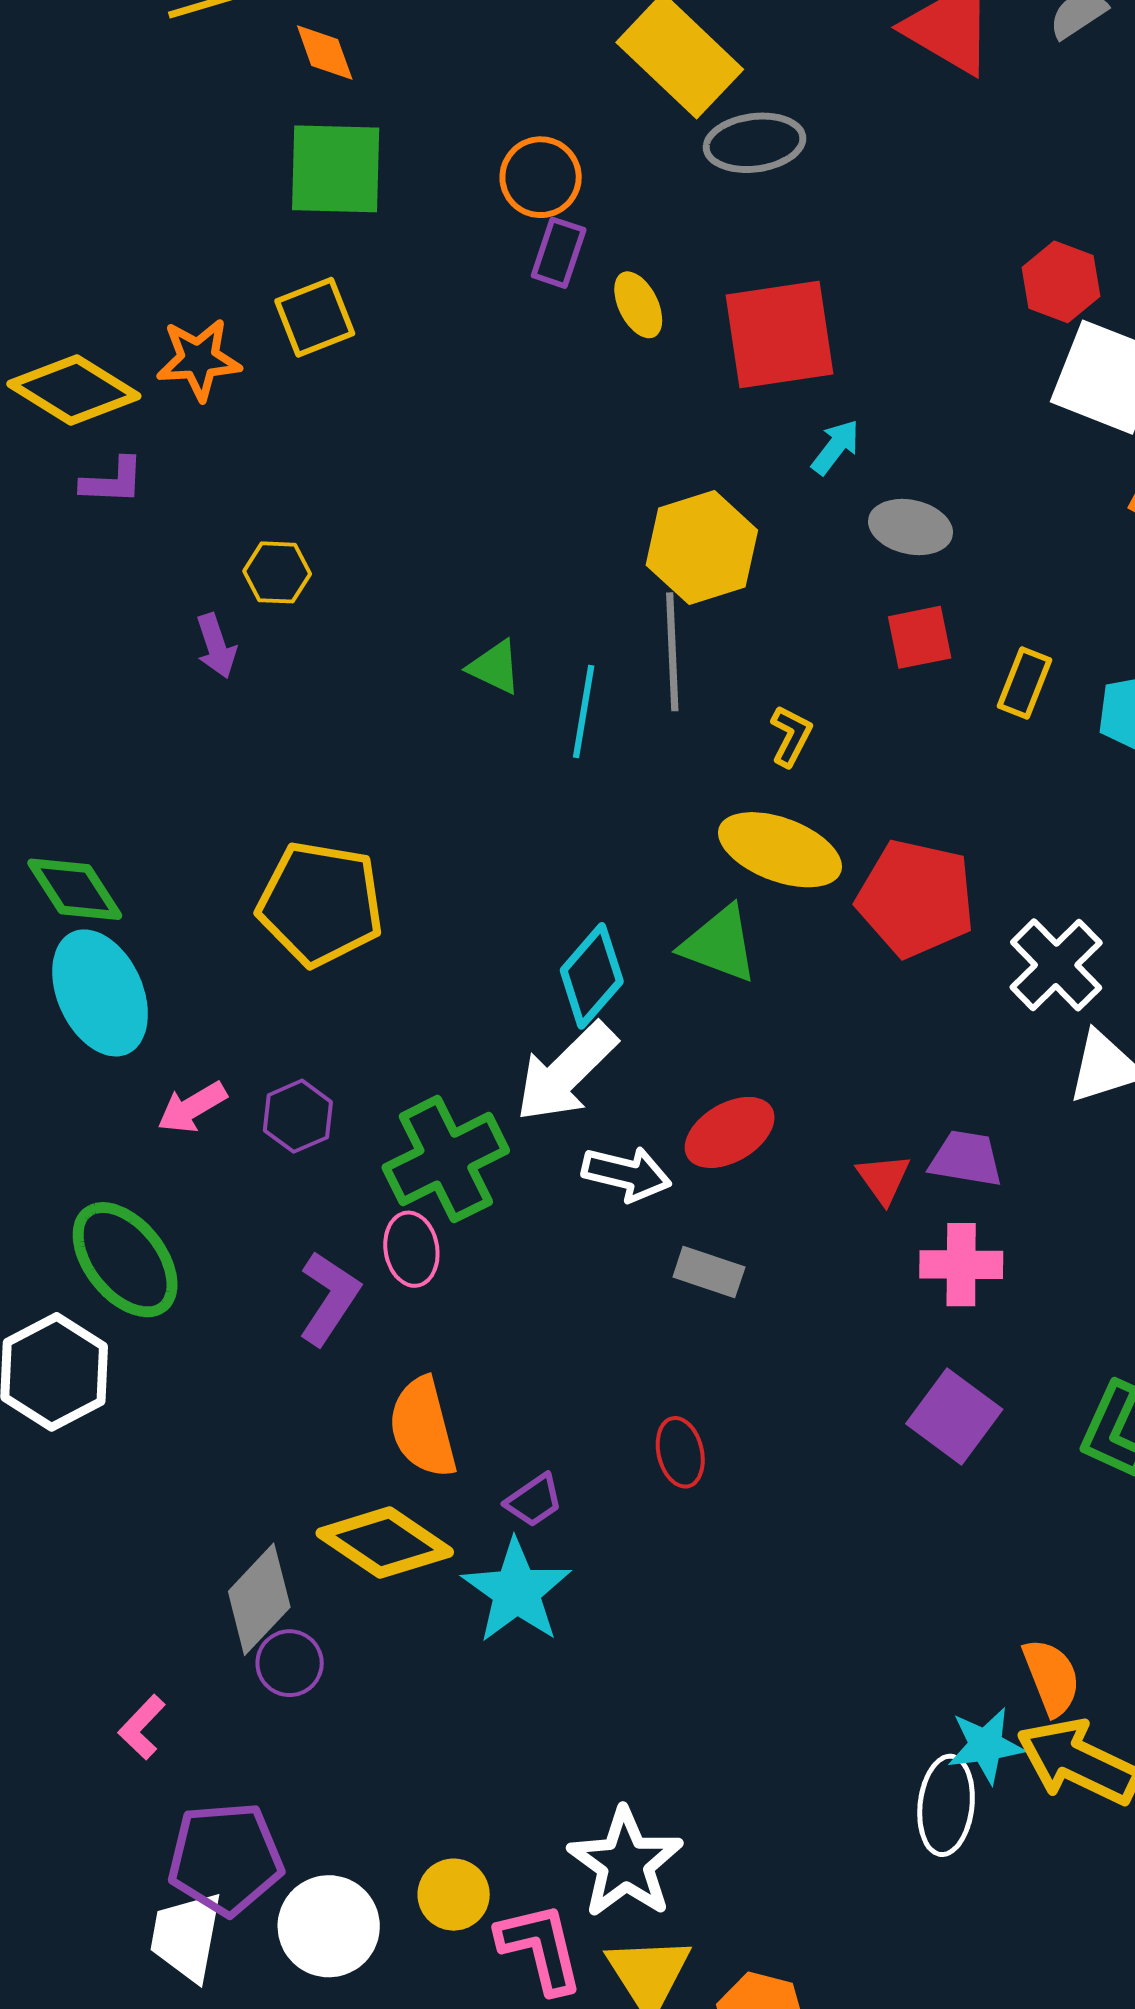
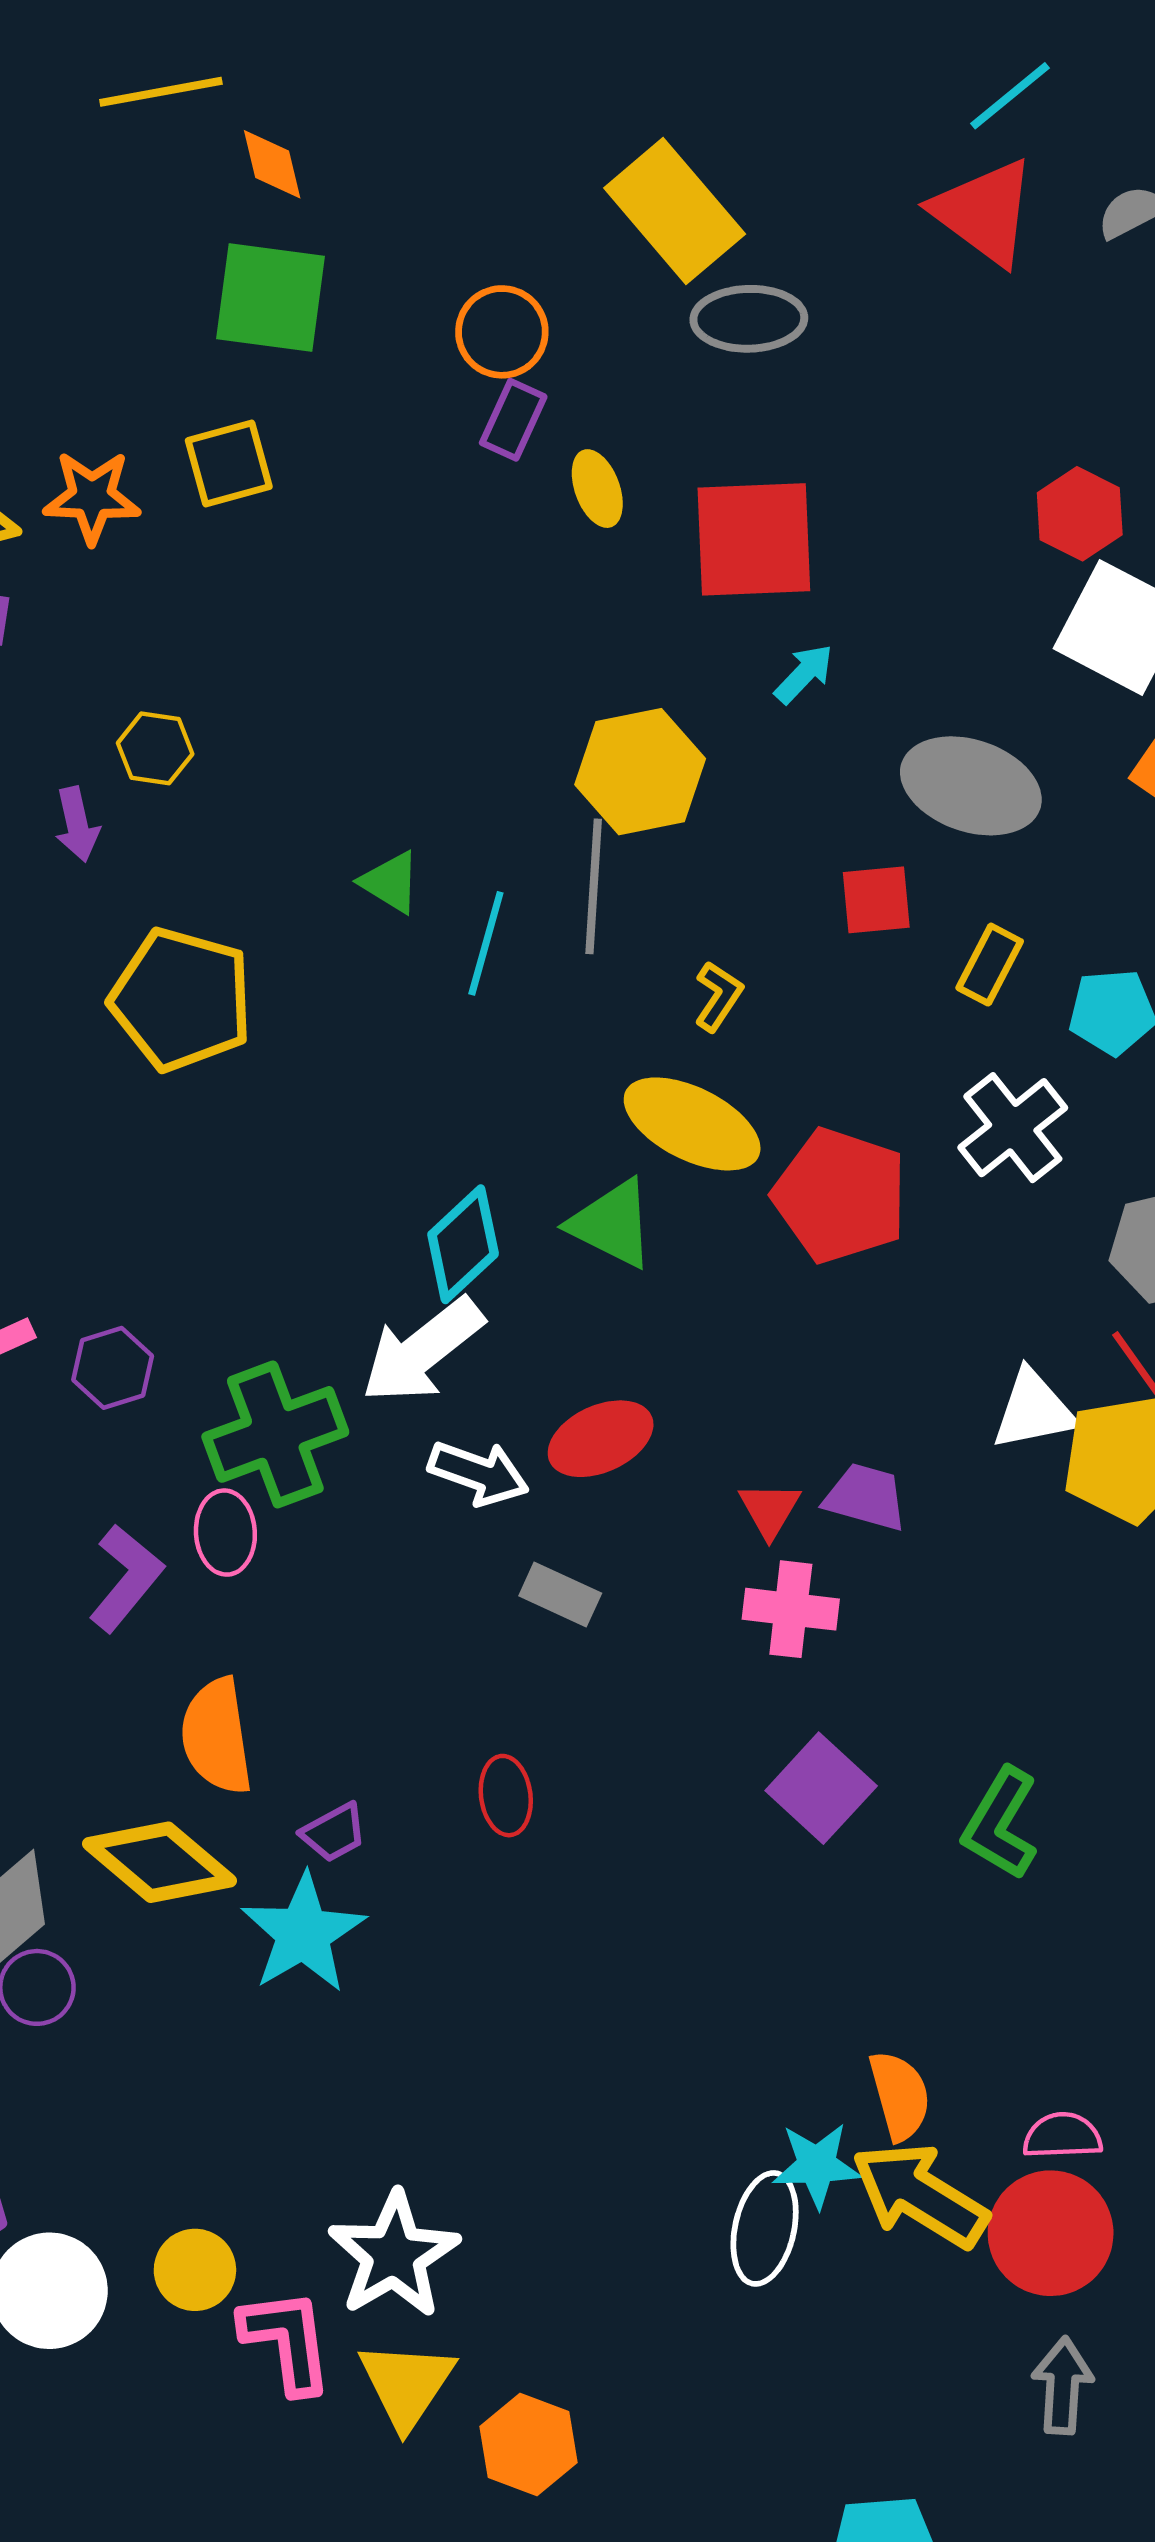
gray ellipse: (911, 527) -> (971, 786), moved, size x1.5
yellow pentagon: (320, 904) -> (181, 999), moved
white cross: (1056, 965) -> (1013, 1128), moved
pink cross: (961, 1265) -> (791, 1609), moved

